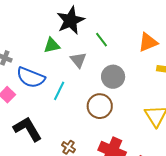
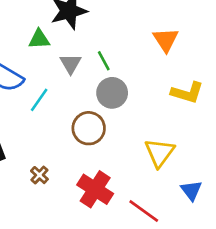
green line: (102, 40) -> (104, 61), moved
orange triangle: (148, 42) -> (166, 40), moved, turned -50

